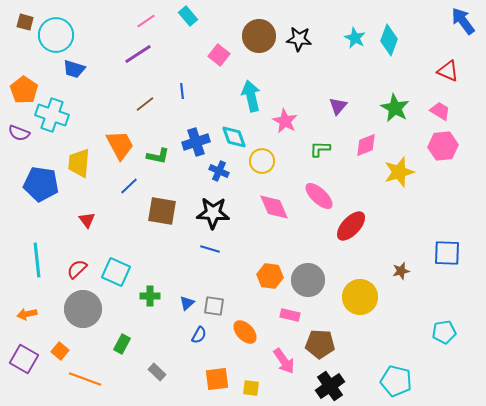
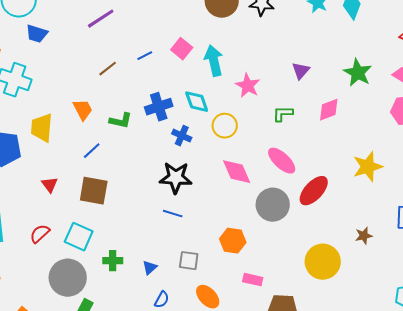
pink square: (219, 55) -> (182, 49), moved
blue line: (182, 91) -> (145, 56), turned 70
orange trapezoid: (120, 145) -> (83, 110), size x0.7
yellow star: (399, 172) -> (368, 167), moved
brown square: (162, 211) -> (94, 191), moved
gray circle: (308, 280) -> (273, 205), moved
gray square: (214, 306) -> (189, 261), moved
gray circle: (83, 309) -> (68, 278), moved

